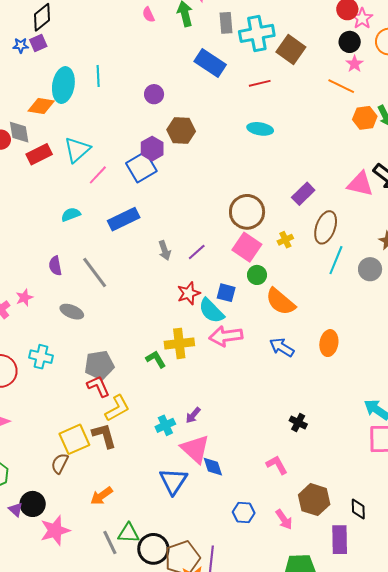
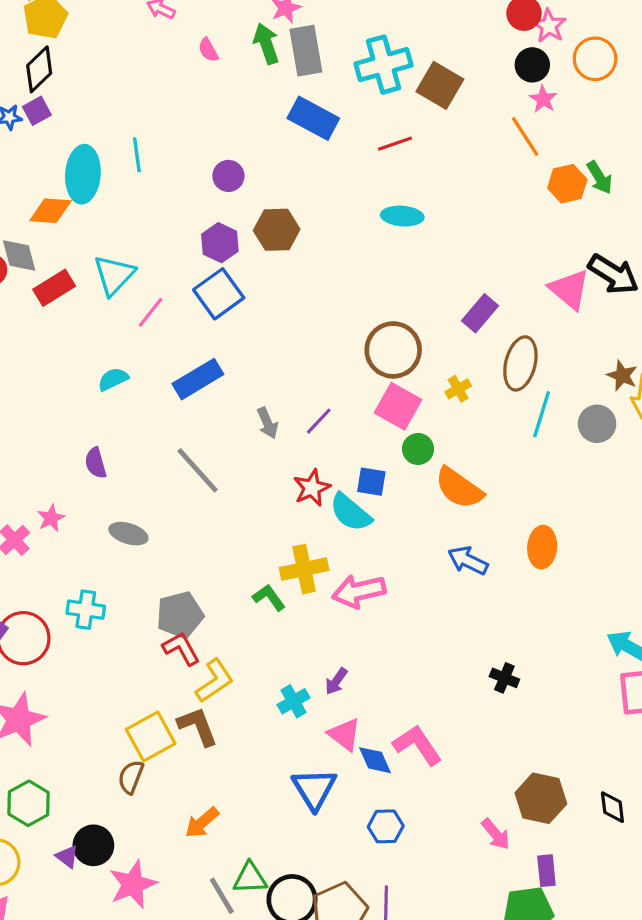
gray rectangle: (226, 23) -> (306, 51), moved, size x1.4
orange line: (341, 86) -> (525, 137), turned 36
purple hexagon: (152, 149) -> (220, 243), moved
pink triangle: (360, 184) -> (569, 289), turned 32
gray line: (95, 273) -> (198, 470), moved
pink arrow: (226, 336) -> (359, 591), moved
pink triangle: (195, 449) -> (344, 735), size x0.7
pink L-shape: (277, 465) -> (417, 745), moved, size x1.4
blue hexagon: (244, 513) -> (386, 826), moved
purple rectangle: (340, 540) -> (546, 871), moved, size x0.7

